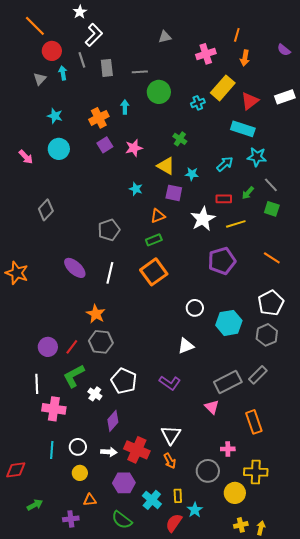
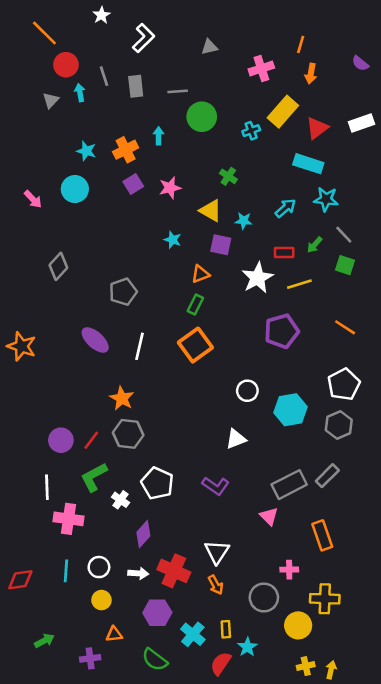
white L-shape: (94, 35) -> (143, 38), moved
cyan star: (55, 116) -> (86, 151), moved
gray pentagon: (109, 230) -> (123, 292), moved
green rectangle: (154, 240) -> (195, 304), turned -42
red diamond: (16, 470) -> (20, 580), moved

